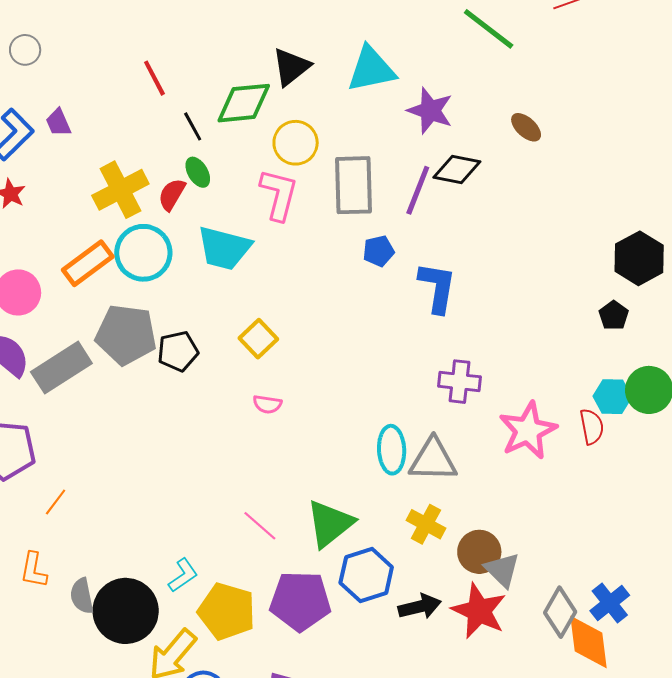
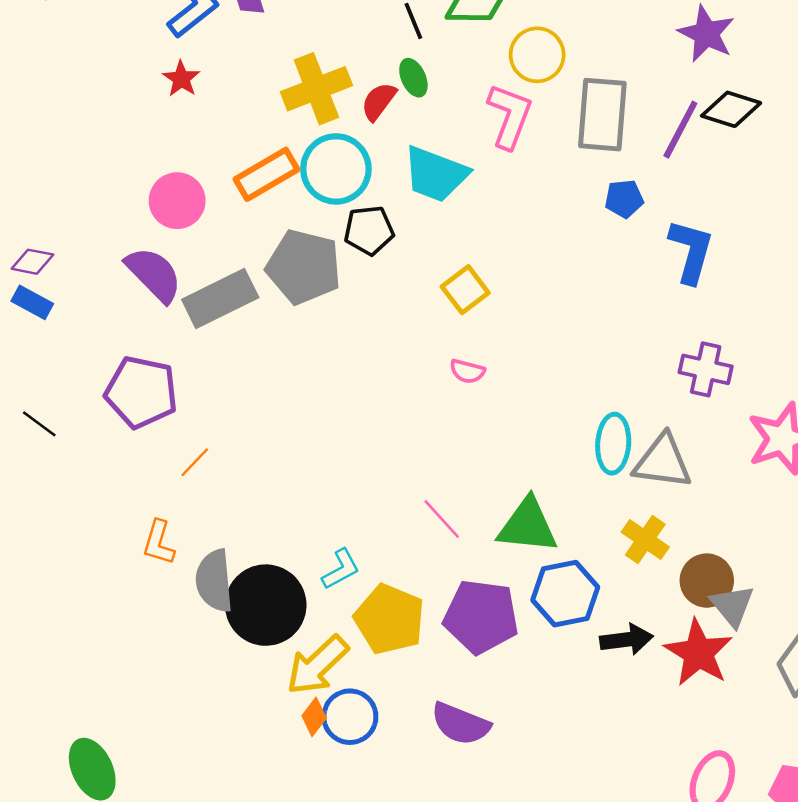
black pentagon: (178, 351) -> (369, 230), moved
green triangle: (330, 524) -> (528, 526), turned 38
gray semicircle: (82, 596) -> (214, 581), size x1.4

